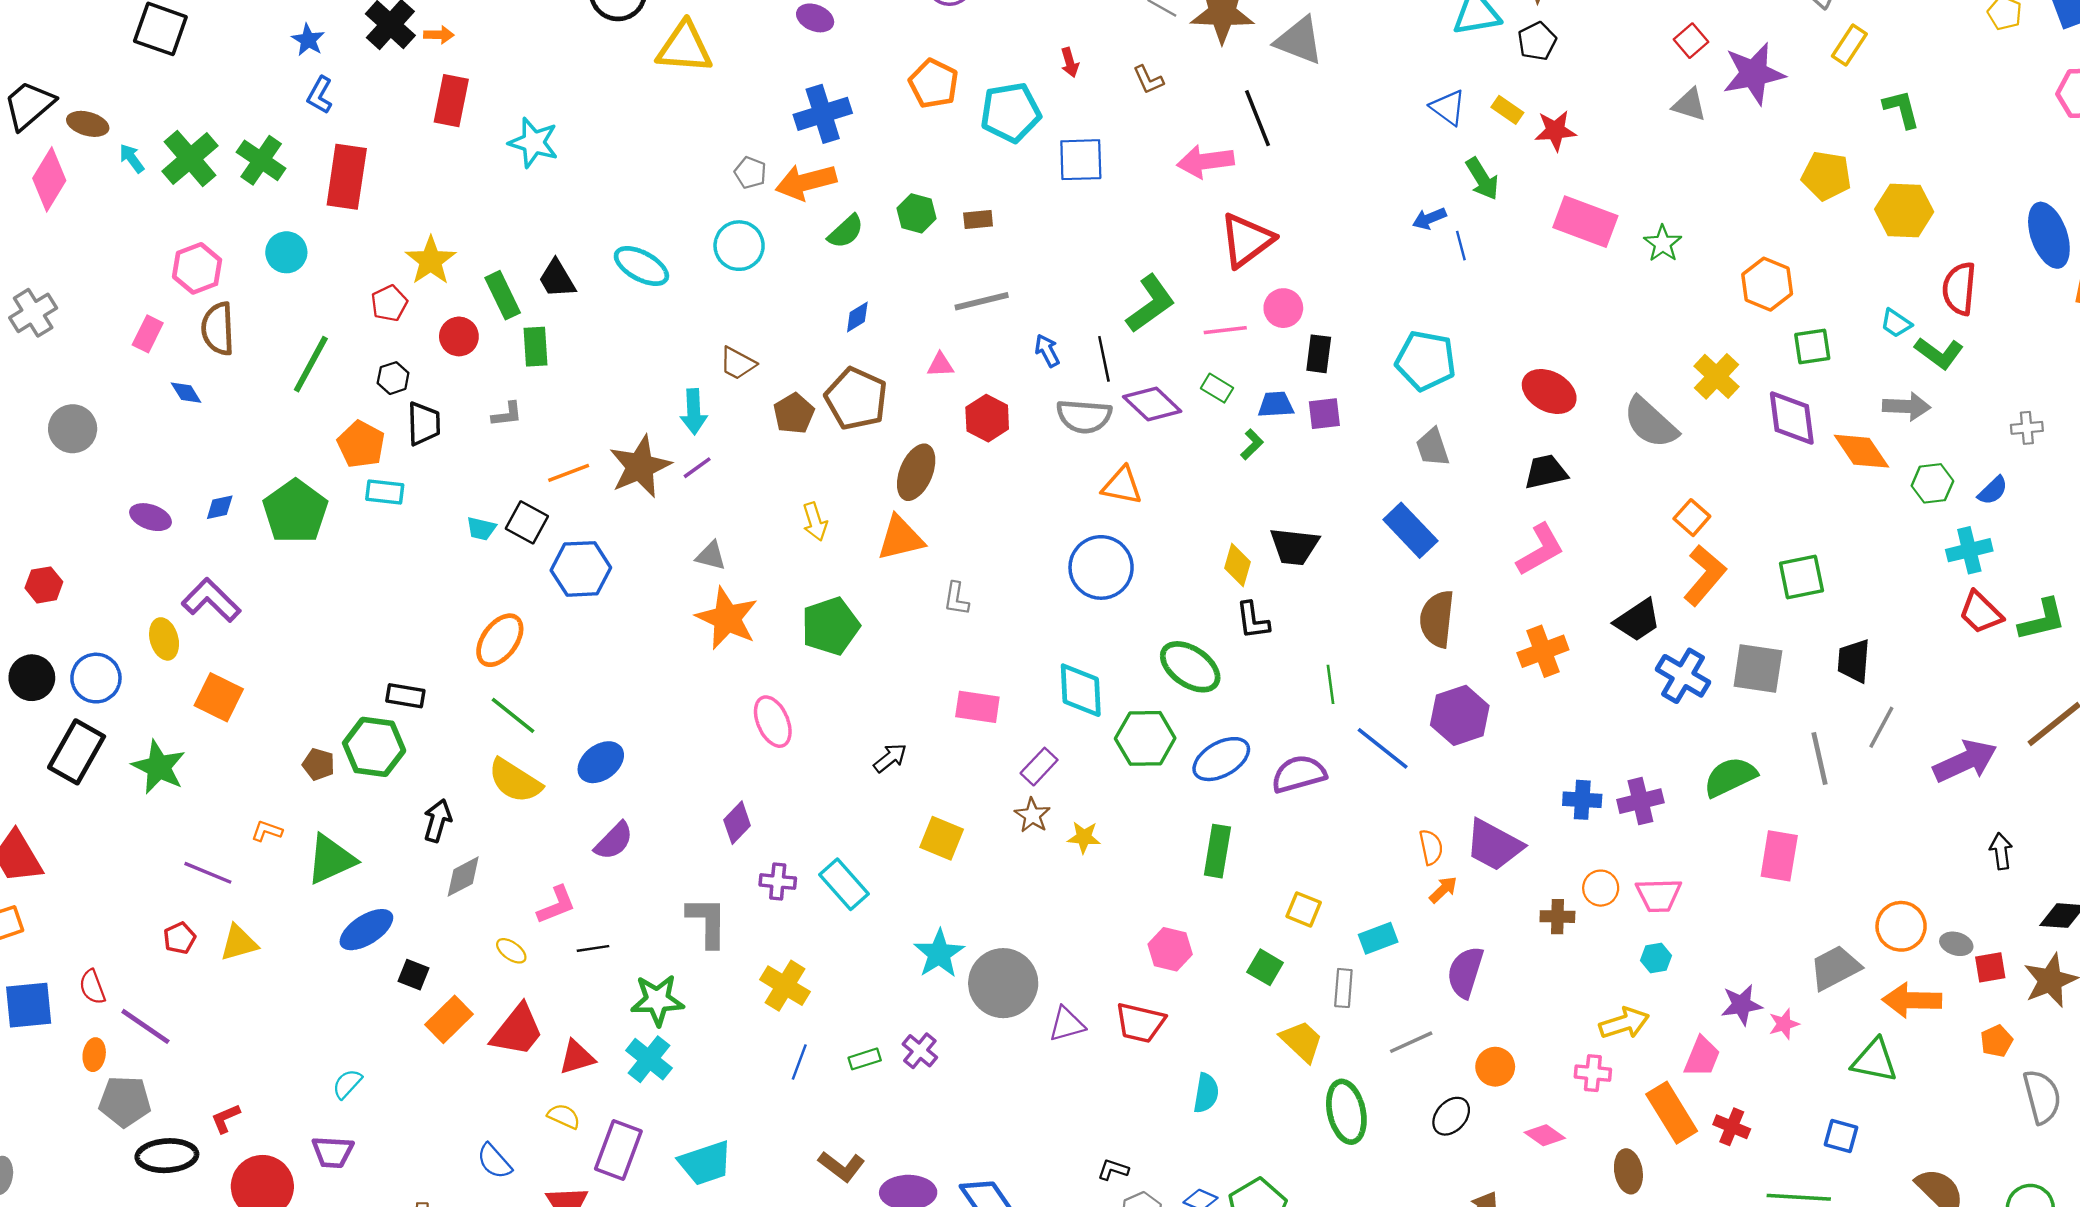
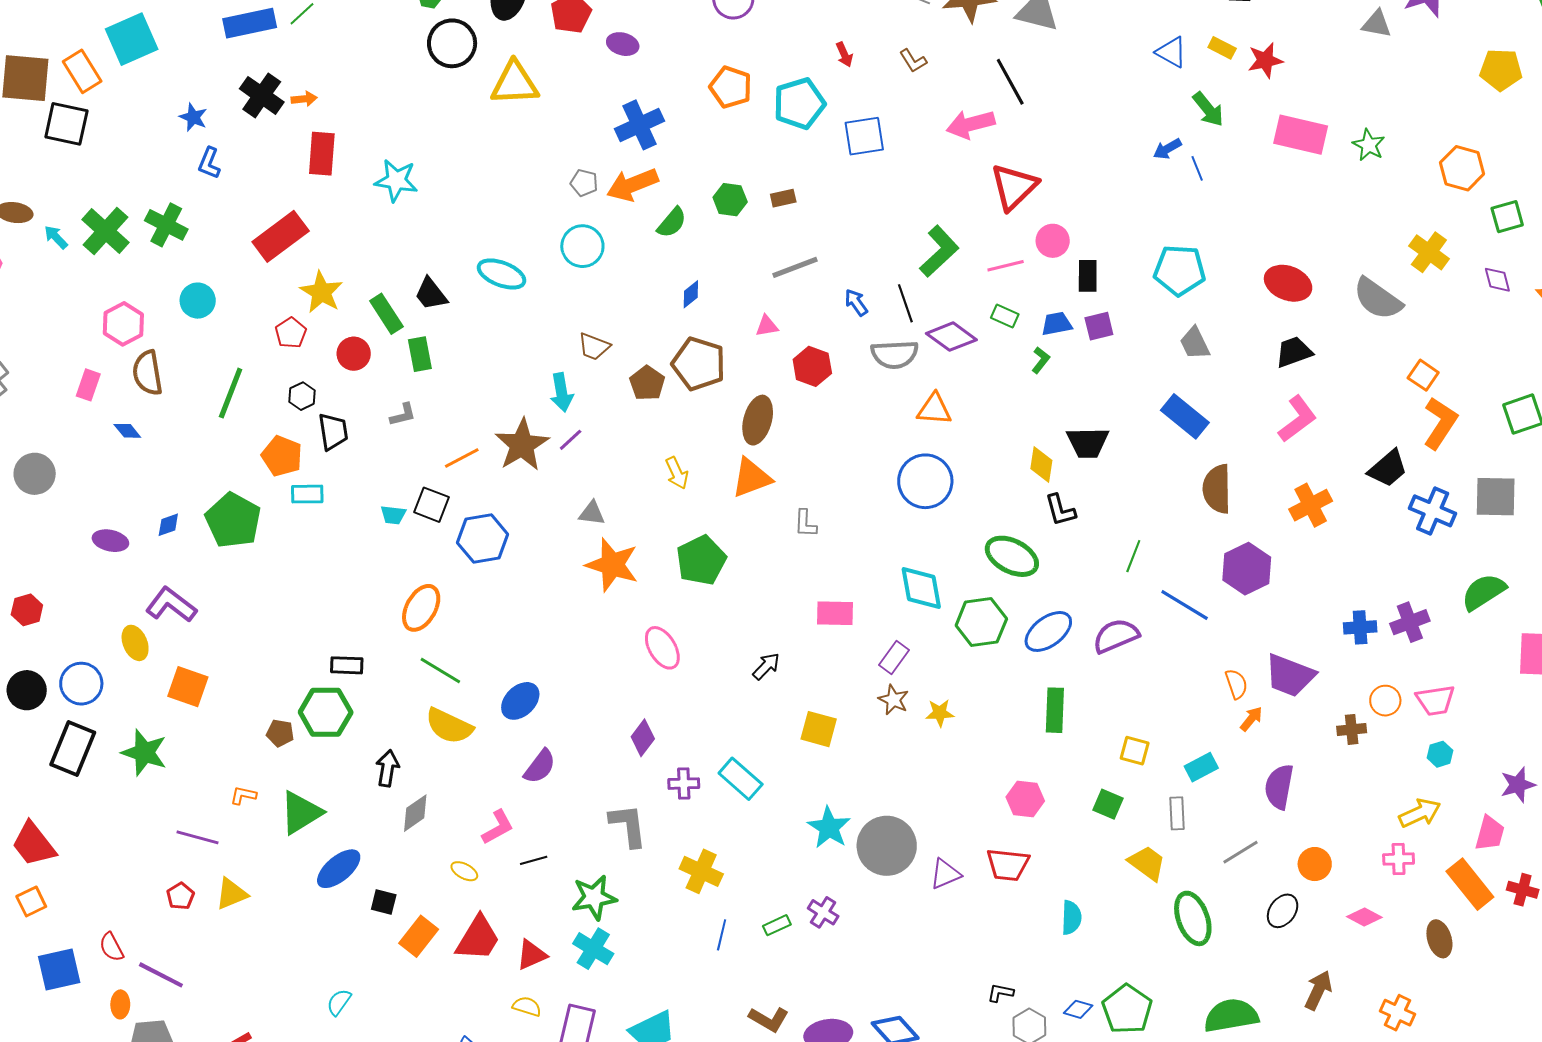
red rectangle: (347, 177) -> (281, 236), moved, turned 52
purple diamond: (1792, 418) -> (1497, 280), size x0.6
green line: (1331, 684) -> (1133, 556), turned 36

